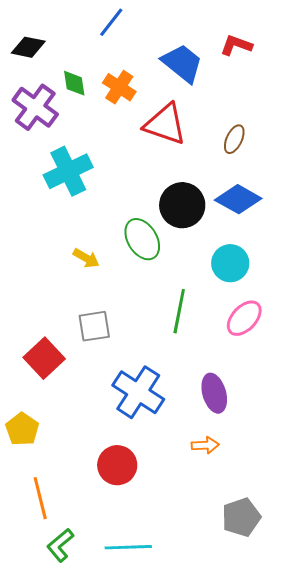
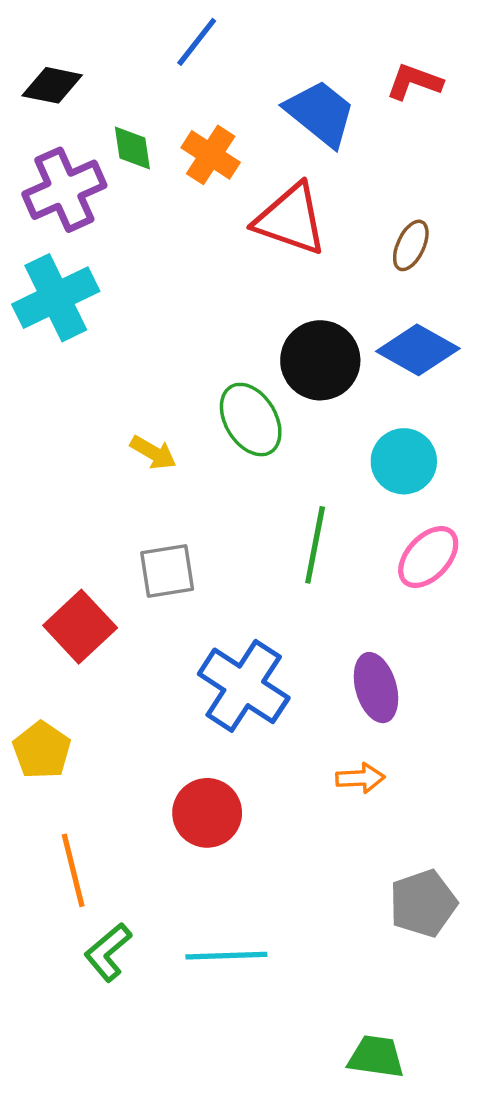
purple cross: (35, 107) -> (64, 190), turned 30
cyan cross: (68, 171) -> (56, 298), moved

